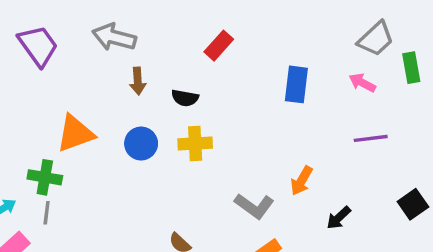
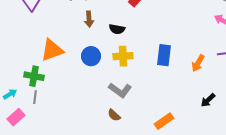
blue rectangle: (296, 84) -> (164, 55), moved
orange arrow: (301, 181) -> (198, 63), moved
gray L-shape: (254, 206) -> (120, 90), moved

